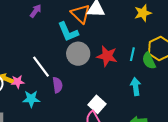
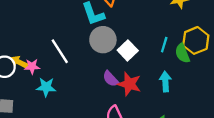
red star: (107, 56) -> (129, 84), moved
purple semicircle: (57, 85) -> (111, 79), moved, turned 140
white square: (97, 104) -> (128, 50), moved

